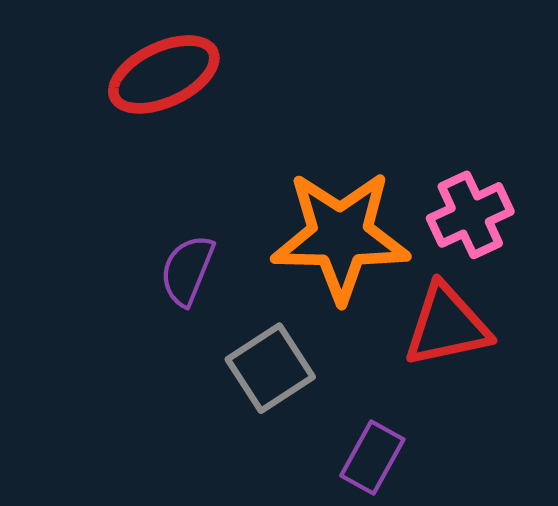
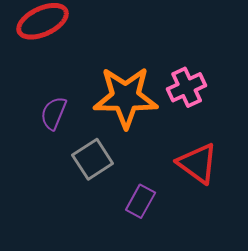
red triangle: (447, 326) -> (198, 163), moved, turned 48

